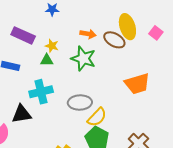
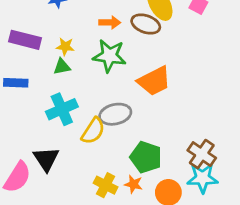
orange trapezoid: (137, 84) -> (154, 81), moved
black triangle: (22, 114) -> (46, 159), moved, turned -45
yellow semicircle: (97, 117) -> (93, 131), moved

